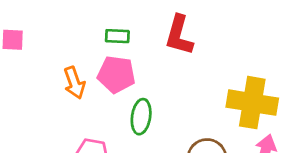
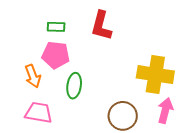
orange arrow: (74, 83) -> (33, 76), moved

